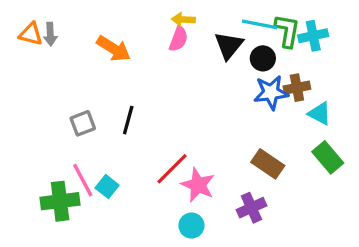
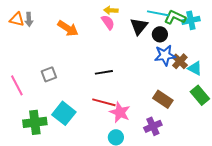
green L-shape: (287, 31) -> (175, 17), turned -75
pink semicircle: (178, 39) -> (108, 22), turned -56
brown cross: (297, 88) -> (180, 61), moved, turned -35
black line: (128, 120) -> (104, 72), moved, turned 66
red line: (172, 169) -> (104, 102), turned 60
pink line: (83, 180) -> (17, 85), moved
cyan square: (107, 187) -> (64, 113), size x1.6

